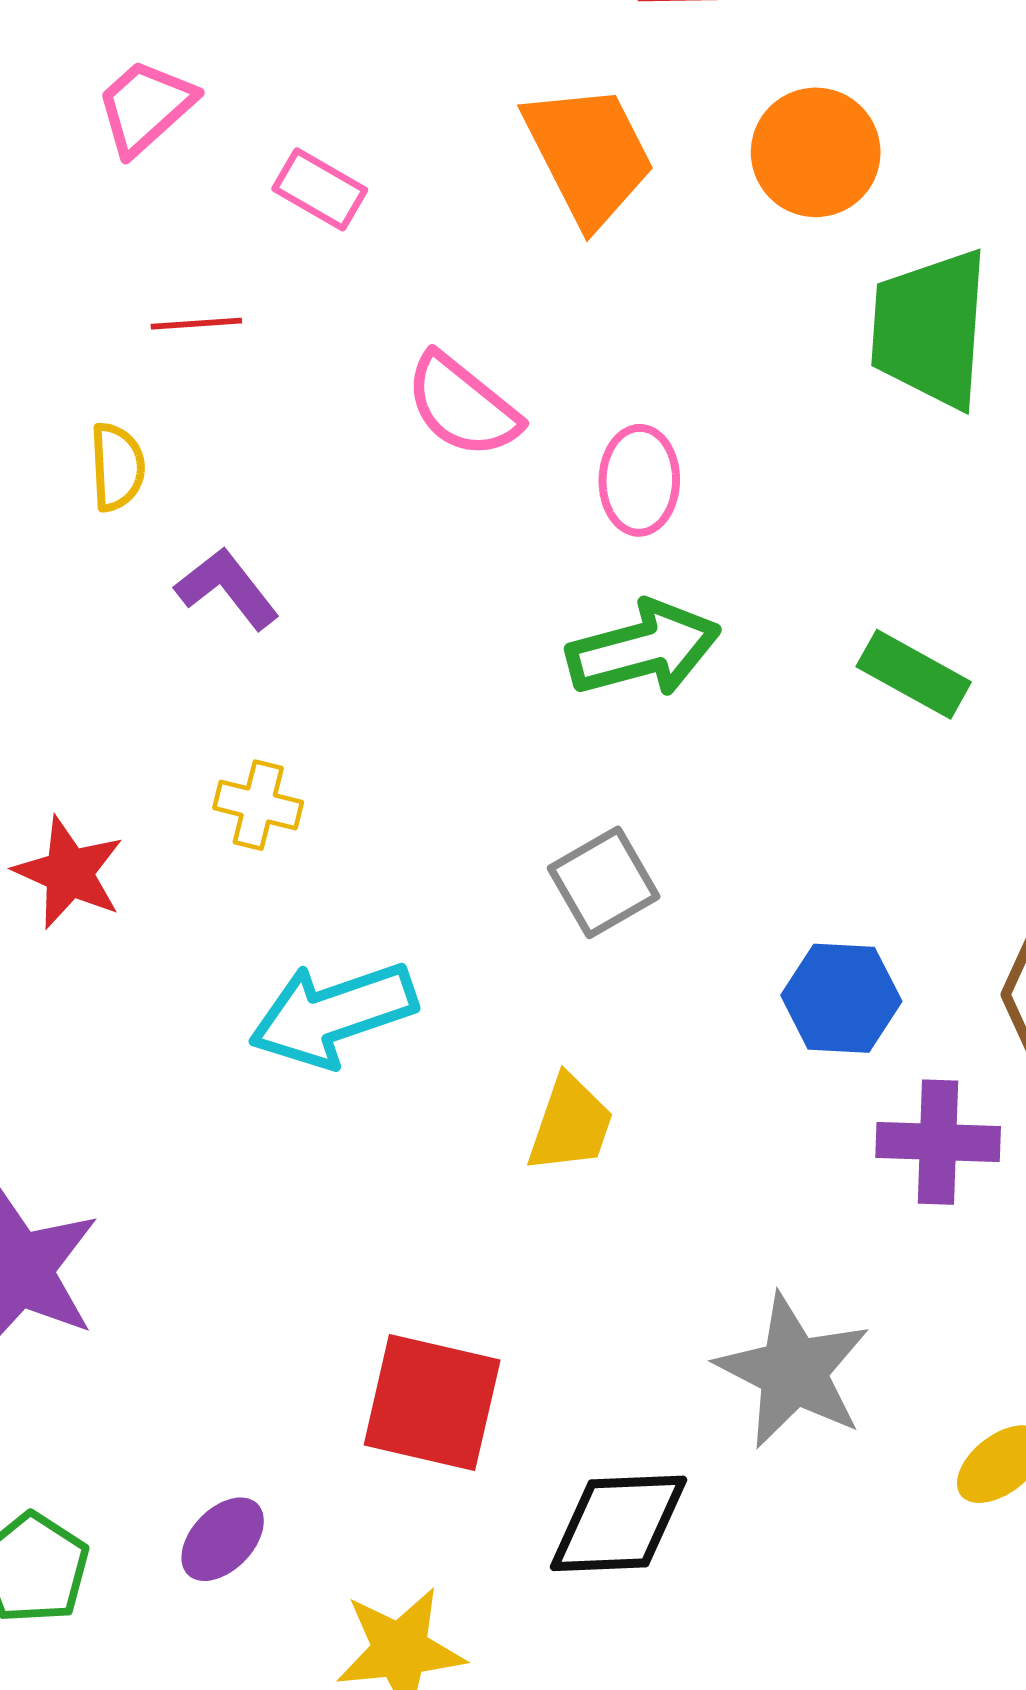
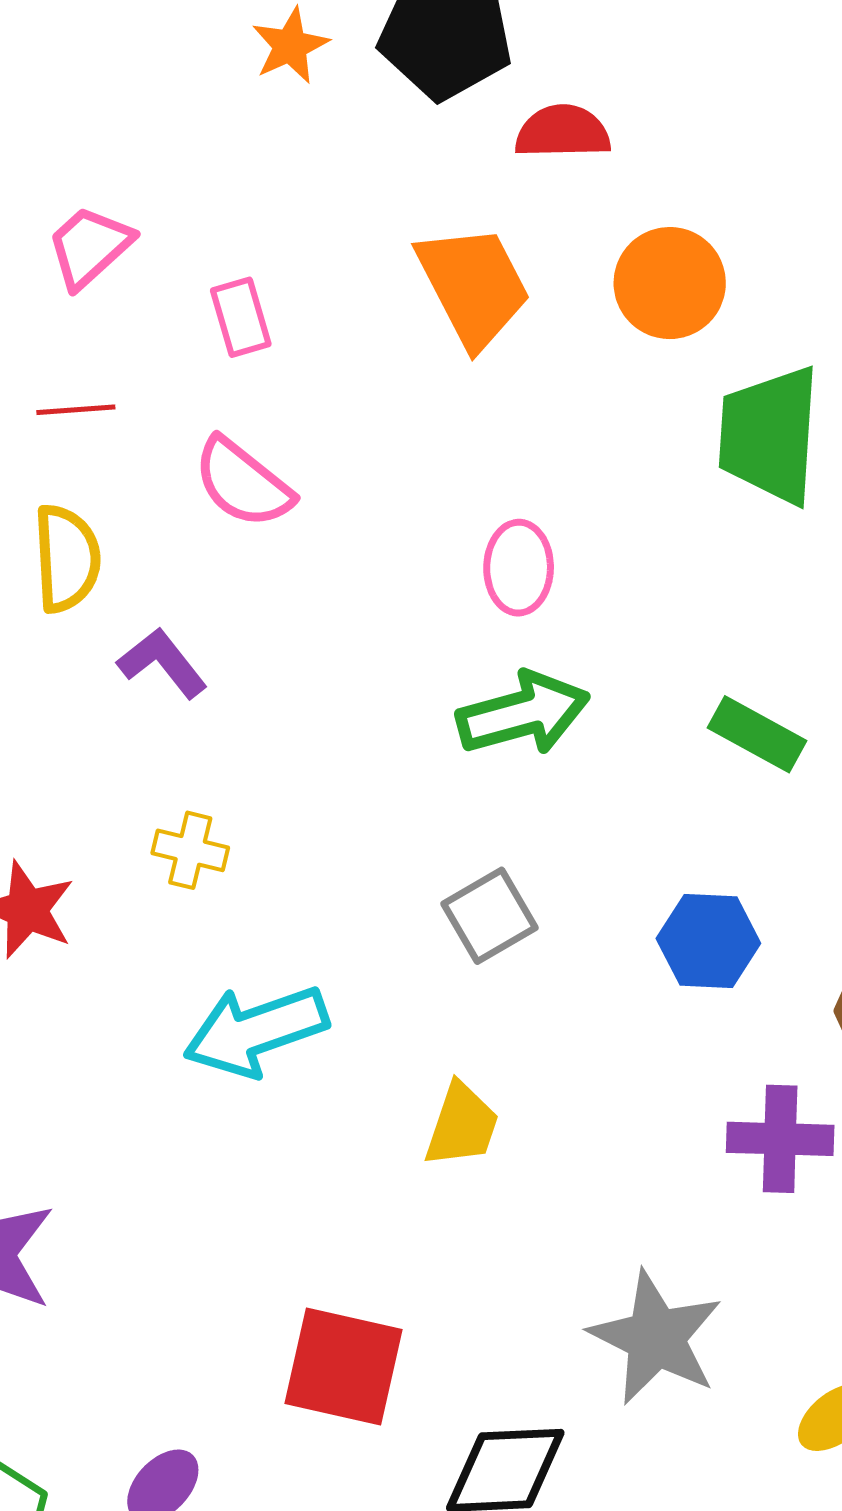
pink rectangle: (320, 189) -> (241, 317), turned 44
red line: (196, 324) -> (76, 410), moved
pink semicircle: (462, 406) -> (243, 483), moved
yellow semicircle: (117, 467) -> (67, 558), size x1.4
blue hexagon: (841, 998) -> (708, 941), moved

